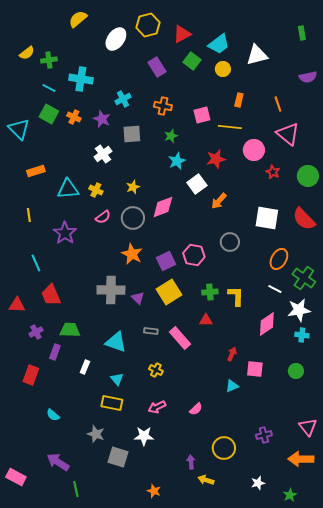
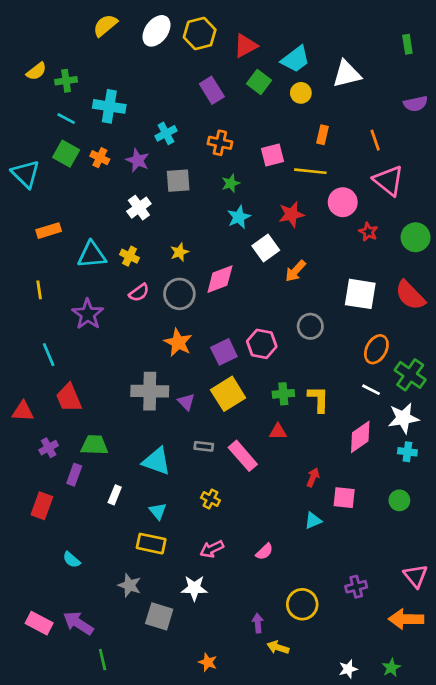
white ellipse: (116, 39) -> (157, 31), moved
pink rectangle: (16, 477) -> (39, 623), moved
white star: (258, 483) -> (348, 669), moved

